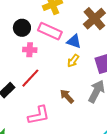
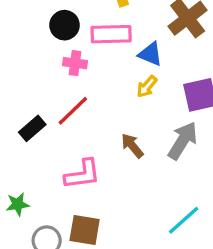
pink rectangle: (50, 31) -> (111, 34), turned -30

